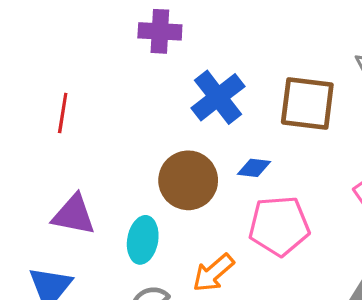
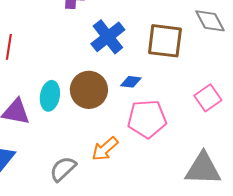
cyan ellipse: (143, 240) -> (50, 96), moved

